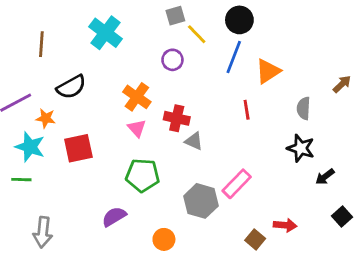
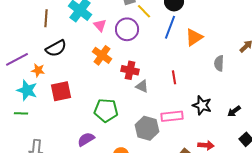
brown line: (41, 44) -> (46, 18), moved
purple circle: (172, 60) -> (127, 29), size x1.5
red line: (247, 110) -> (174, 77), moved
pink triangle: (137, 128) -> (100, 25), moved
black star: (301, 148) -> (202, 105), moved
pink rectangle: (237, 184) -> (172, 116), turned 40

